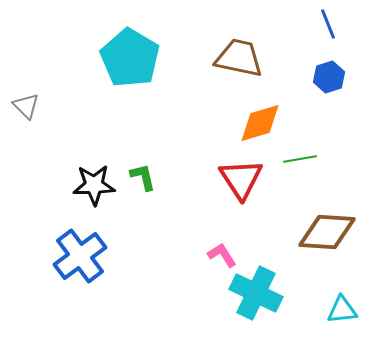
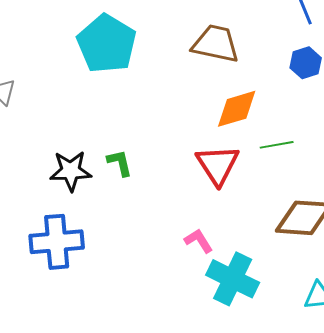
blue cross: (80, 256) -> (57, 242), turned 32

